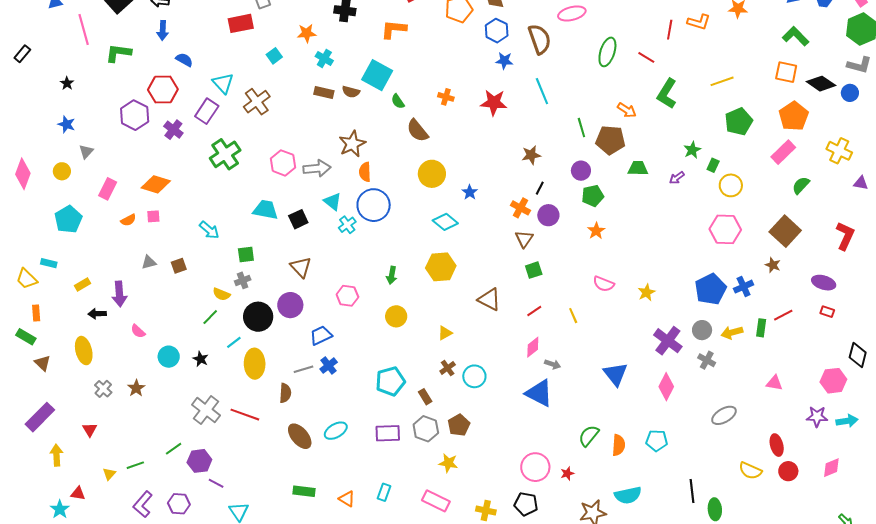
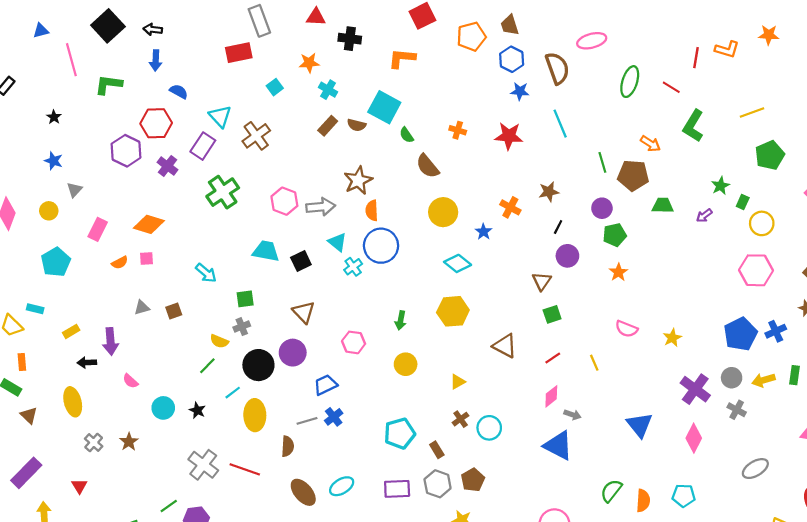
brown rectangle: (324, 92) -> (328, 126), turned -60
orange cross: (520, 208) -> (510, 207), moved

